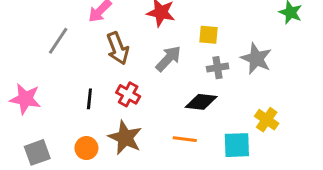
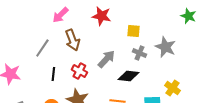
gray line: (58, 41) -> (42, 48), moved
gray arrow: (168, 59) -> (106, 59), moved
gray cross: (218, 68) -> (139, 53), turned 32

